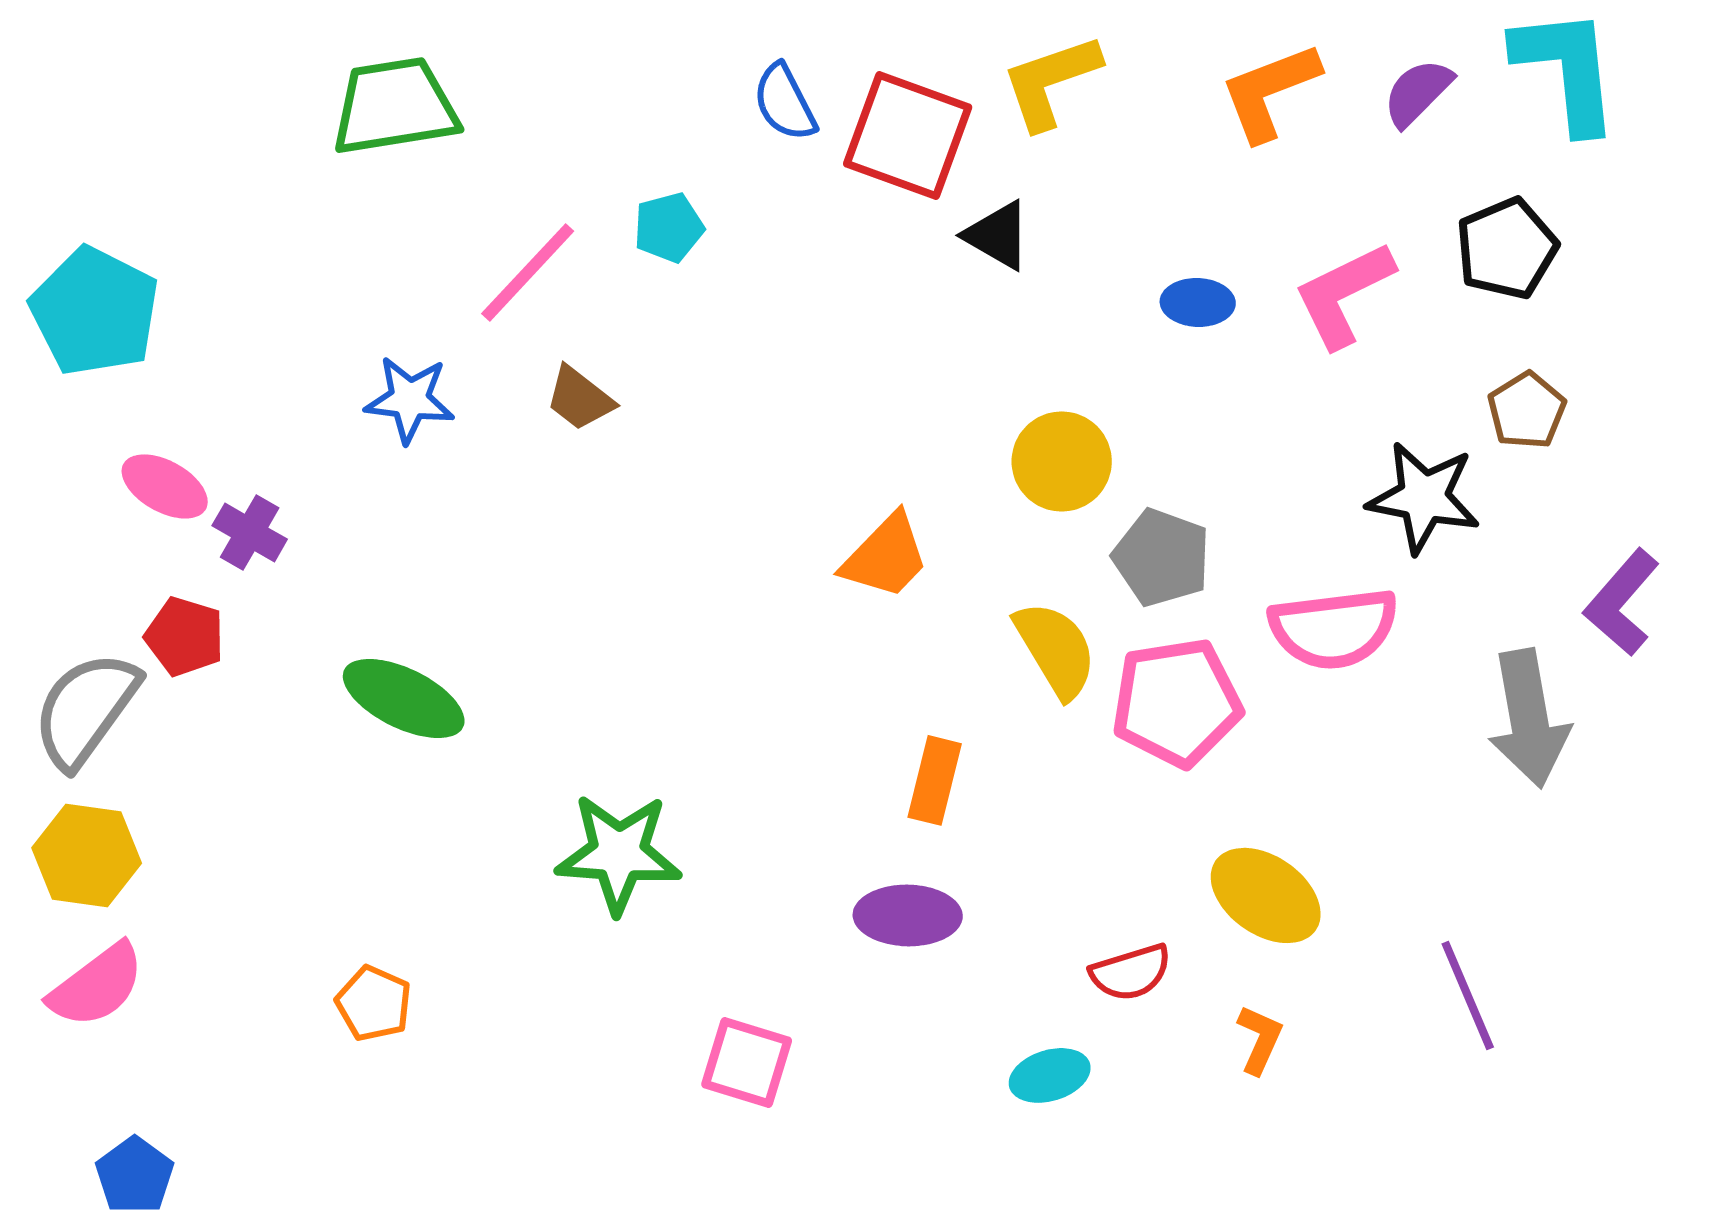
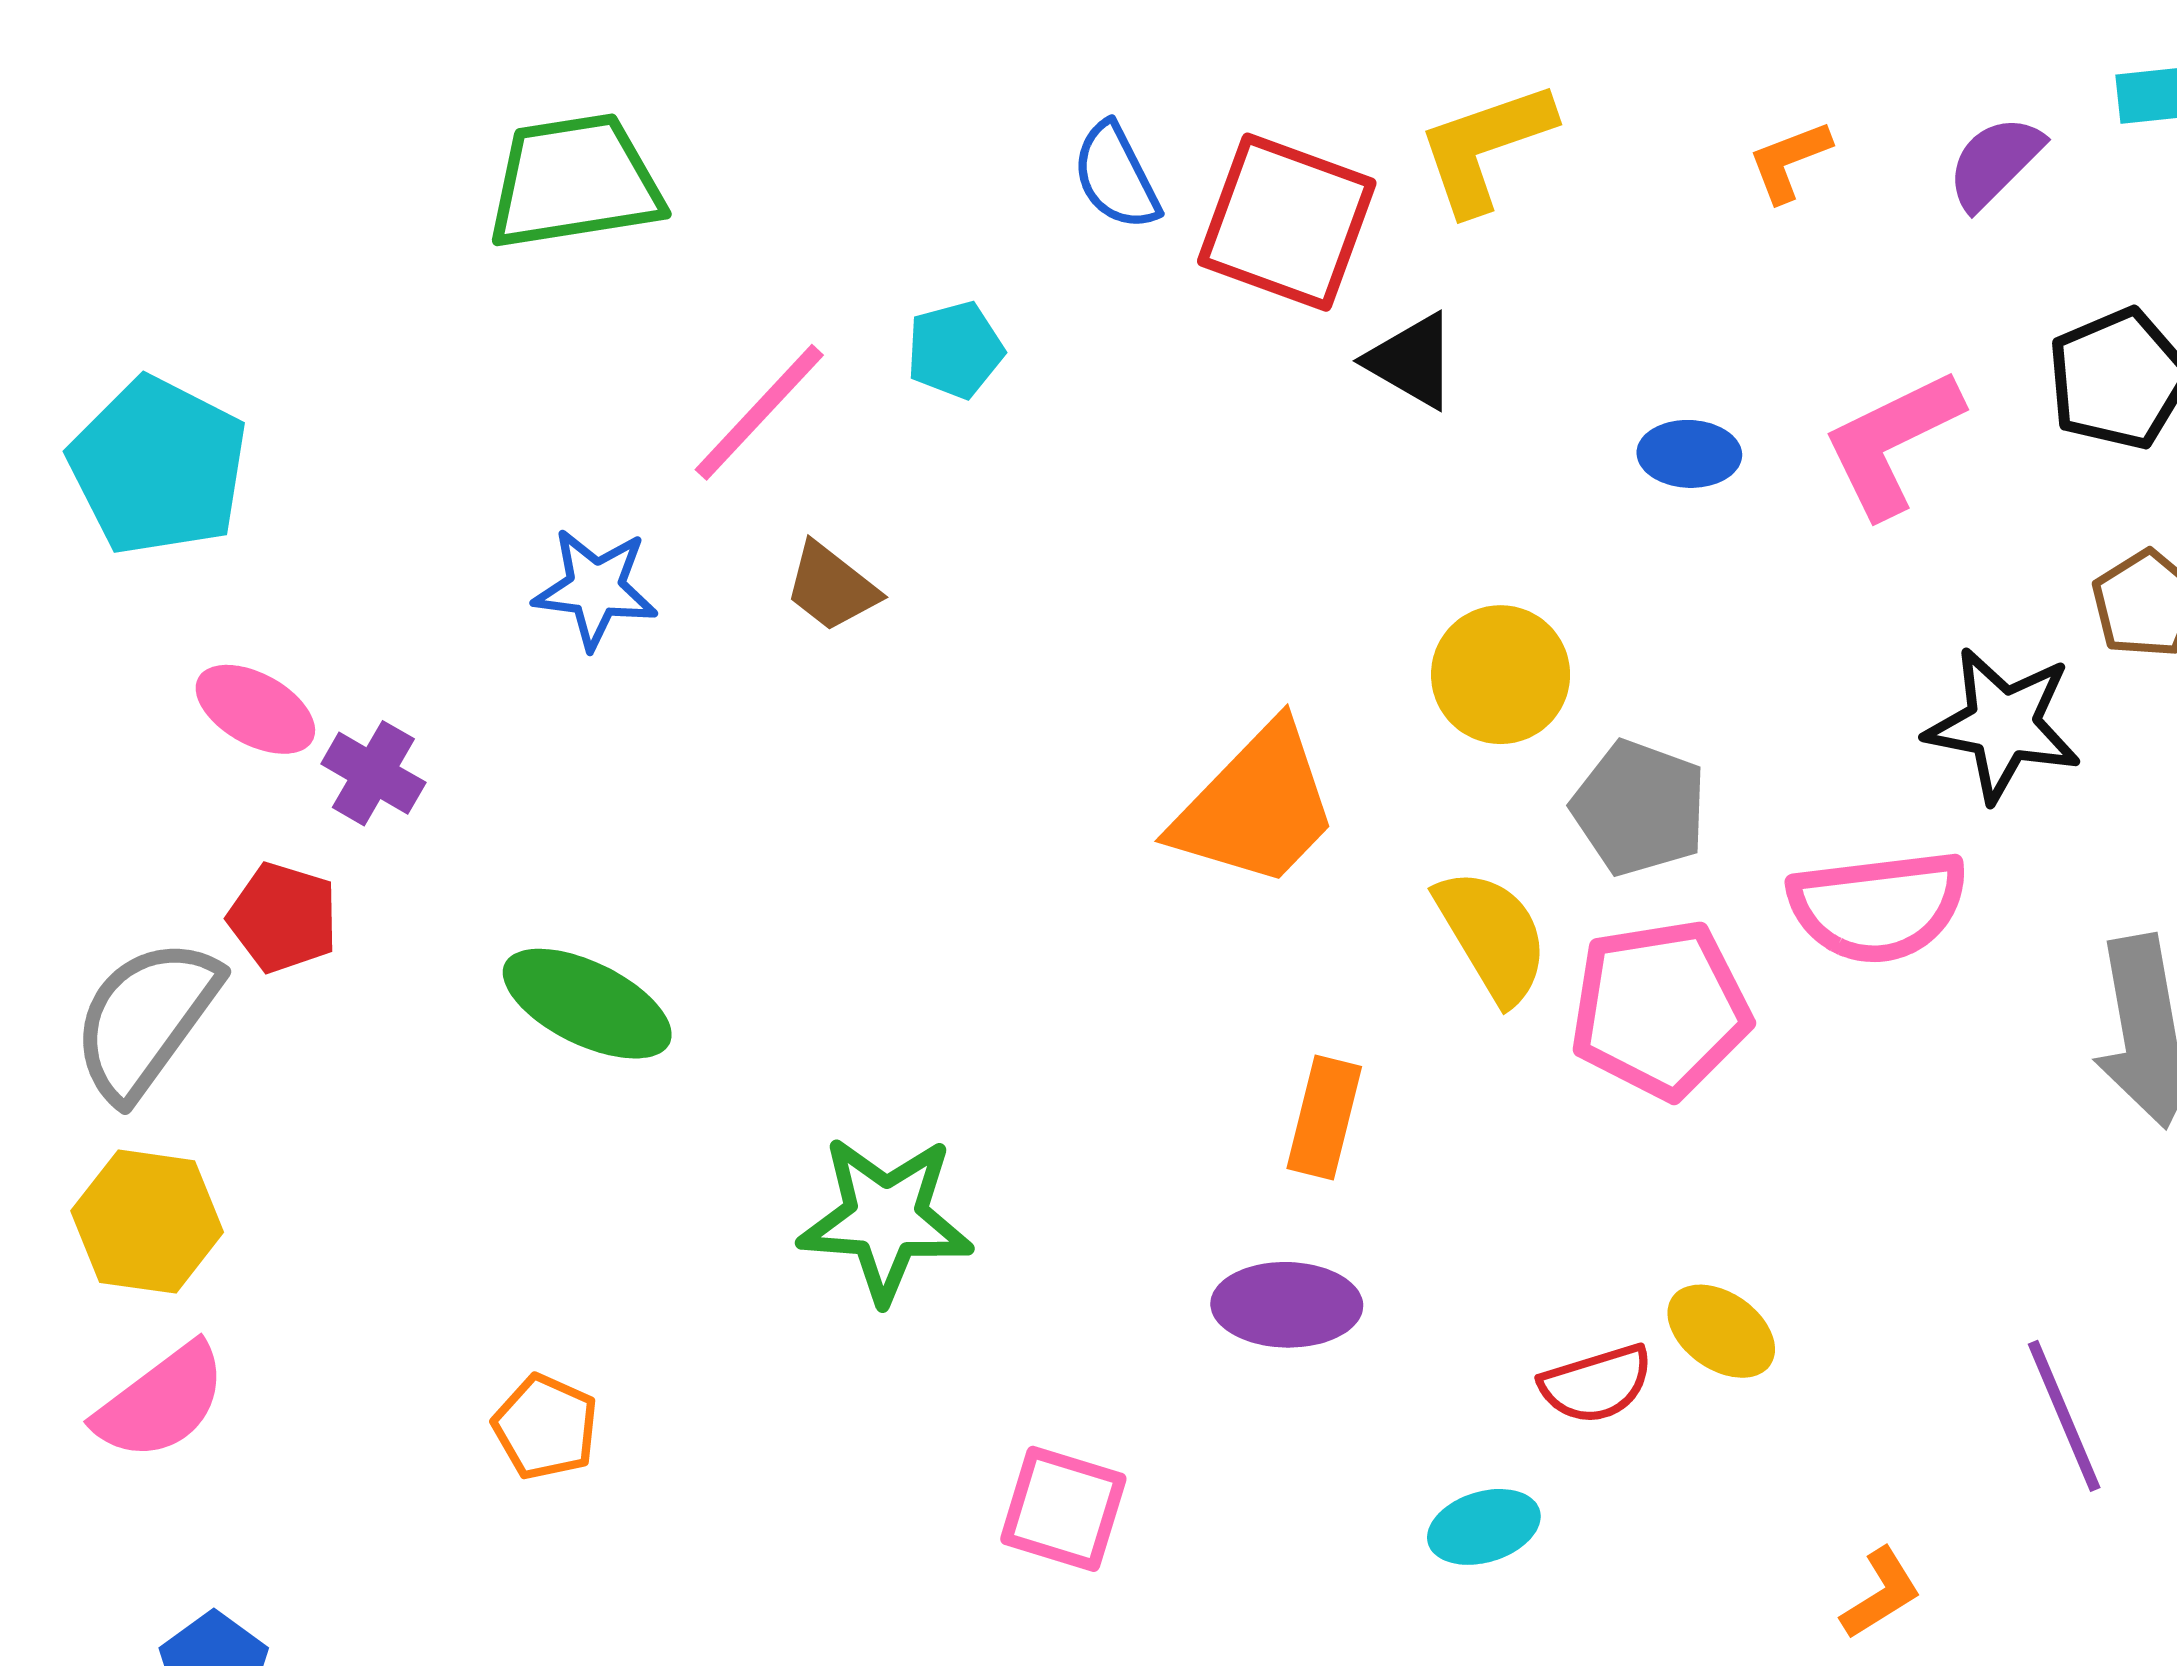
orange L-shape: (1270, 91) -> (1789, 161), size x0.6
orange trapezoid: (886, 556) -> (1256, 806), size x1.4
yellow ellipse: (1266, 895) -> (1721, 1331), moved, size x0.7
orange L-shape: (1260, 1039) -> (1881, 1594), moved, turned 34

